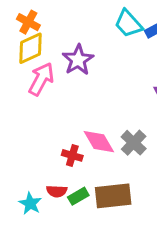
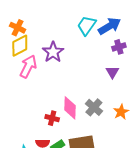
cyan trapezoid: (128, 24) -> (87, 25), turned 80
pink diamond: (99, 142) -> (70, 108), turned 35

